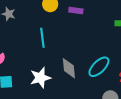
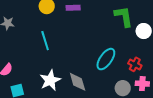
gray diamond: (69, 68) -> (78, 82), moved

